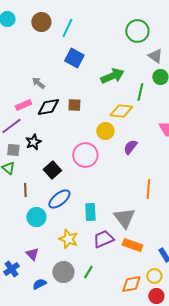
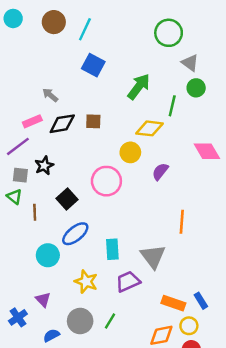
green arrow: (112, 76) -> (139, 87), turned -30
brown line: (25, 190) -> (35, 212), moved
orange rectangle: (132, 245) -> (173, 303), moved

